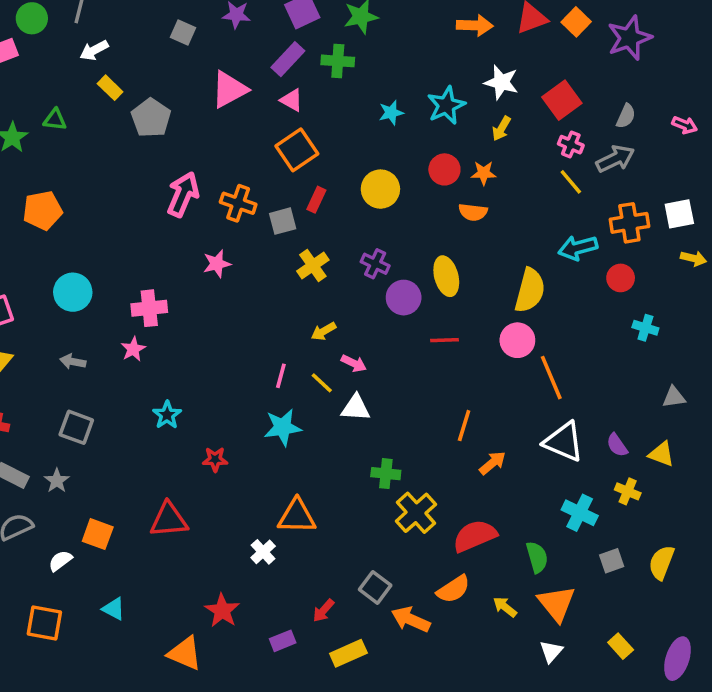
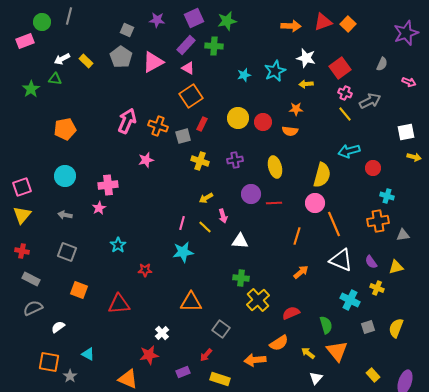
purple star: (629, 38) -> (406, 33), moved
white arrow: (94, 50) -> (62, 59), moved
gray semicircle: (626, 116) -> (382, 64), moved
gray pentagon: (151, 118) -> (121, 57), moved
yellow arrow: (501, 129) -> (306, 84), turned 56
red circle: (444, 169) -> (263, 122), moved
orange pentagon: (43, 210) -> (65, 129), moved
orange cross: (629, 223) -> (378, 221), moved
purple cross: (375, 264) -> (235, 160), turned -35
yellow cross: (313, 266) -> (200, 161), turned -36
purple circle: (404, 298) -> (251, 194), moved
pink arrow: (354, 363) -> (223, 216), turned 48
white triangle: (356, 408) -> (240, 241), moved
orange line: (464, 426) -> (297, 236), moved
yellow triangle: (661, 454) -> (396, 267), turned -35
gray star: (57, 481) -> (70, 376), moved
orange square: (98, 534) -> (79, 290), moved
red semicircle: (475, 536) -> (291, 313), size x0.7
white cross: (263, 552) -> (162, 333), moved
gray square: (375, 587) -> (221, 329), moved
red star: (222, 611) -> (149, 355), turned 30
orange arrow: (411, 619) -> (255, 360), turned -30
white triangle: (551, 651) -> (316, 378), moved
yellow rectangle: (348, 653) -> (220, 379), turned 42

